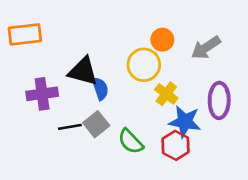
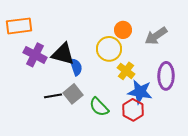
purple cross: (42, 94) -> (35, 55), moved, turned 35

